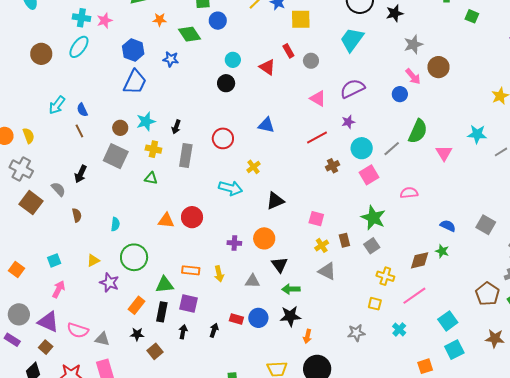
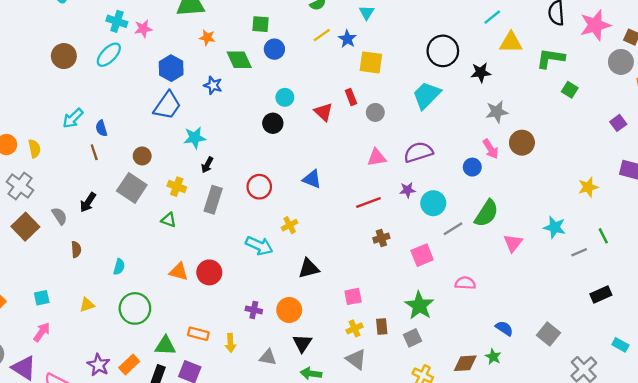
pink triangle: (318, 98) -> (377, 157), turned -48
cyan star: (146, 121) -> (195, 138), moved
cyan circle: (362, 148) -> (433, 203), moved
pink square: (316, 219) -> (353, 296), turned -35
purple star: (109, 283) -> (99, 365), moved

